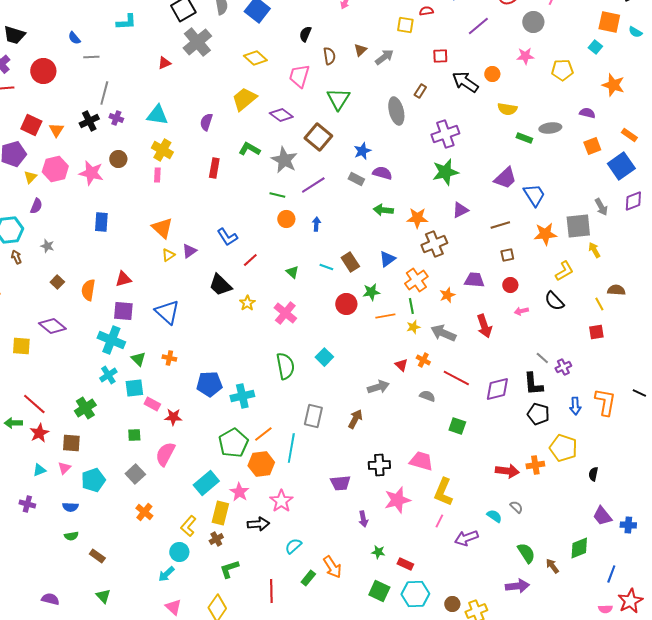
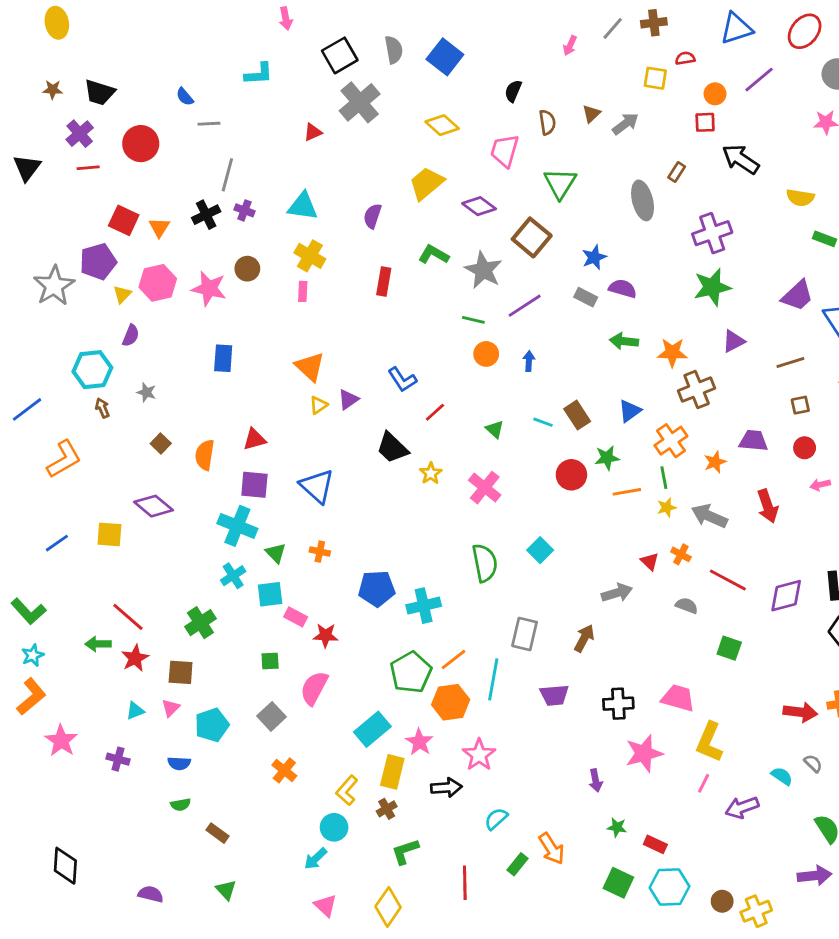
orange circle: (492, 74) -> (715, 94), moved
purple trapezoid: (340, 483) -> (554, 695), moved

